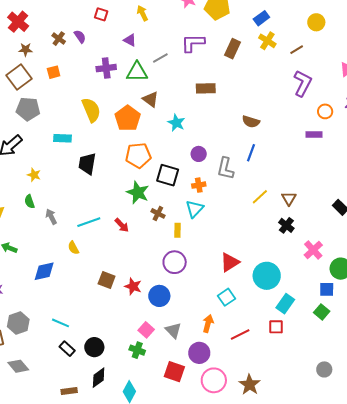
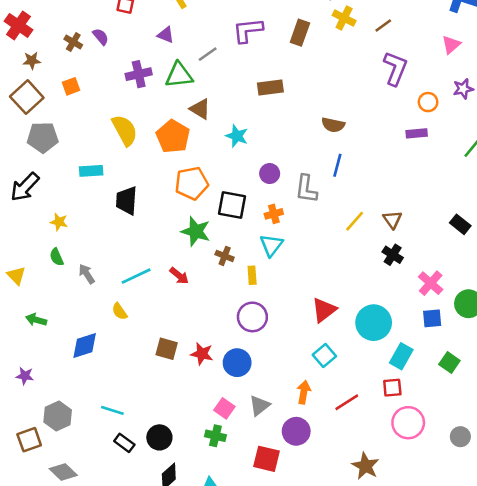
blue square: (327, 289) -> (432, 318), moved
gray triangle: (173, 330) -> (260, 405), turned 42
pink circle: (214, 380) -> (408, 423), moved

